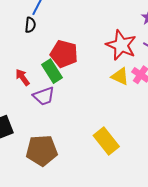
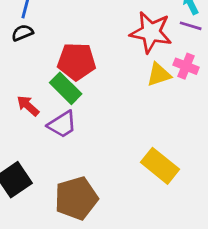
black semicircle: (30, 25) -> (22, 33), turned -105
yellow triangle: (120, 76) -> (159, 75), turned -30

